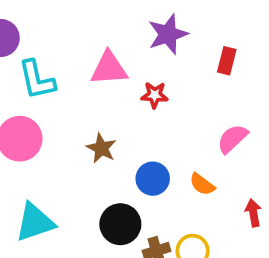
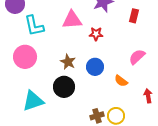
blue circle: (153, 179) -> (95, 67), moved
black circle: (120, 224) -> (64, 87), moved

